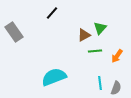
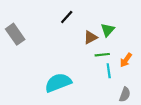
black line: (52, 13) -> (67, 17), moved
cyan line: (100, 83) -> (109, 71), moved

